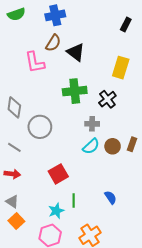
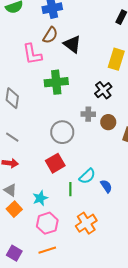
green cross: (75, 91) -> (56, 82), moved
gray circle: (40, 127) -> (62, 132), moved
cyan semicircle: (91, 146) -> (87, 176), moved
brown circle: (113, 146) -> (108, 122), moved
cyan star: (56, 211) -> (40, 198), moved

